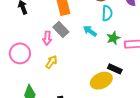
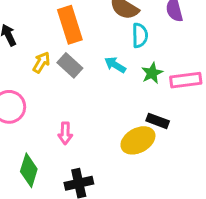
pink arrow: (47, 38) -> (65, 133), moved
yellow arrow: (51, 62) -> (41, 62), moved

